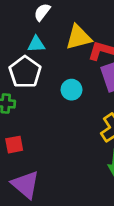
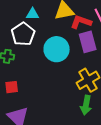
cyan circle: (72, 90) -> (57, 49), size x1.6

